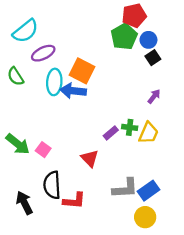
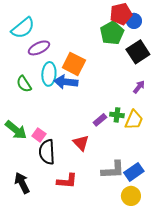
blue circle: (148, 40) -> (134, 21), moved
black square: (153, 58) -> (138, 52), size x1.6
green semicircle: (16, 76) -> (24, 84), moved
black semicircle: (52, 185) -> (47, 152), moved

